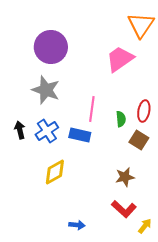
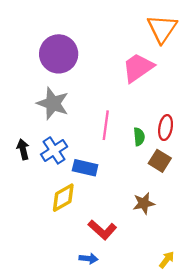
blue rectangle: (80, 135) -> (85, 168), moved
red L-shape: (124, 209) -> (102, 230), moved

